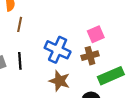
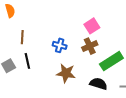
brown line: (20, 24) -> (22, 37), moved
blue cross: (58, 50) -> (60, 45), size x0.6

